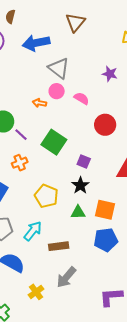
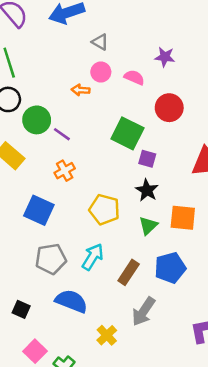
gray triangle: (59, 68) -> (100, 42), size x0.6
purple star: (110, 74) -> (165, 57), moved
green square: (54, 142) -> (127, 133), moved
green triangle: (78, 212) -> (148, 226), turned -35
blue pentagon: (106, 240) -> (170, 268), moved
brown rectangle: (59, 246) -> (129, 272), turned -42

